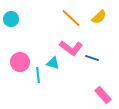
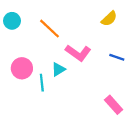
orange line: (71, 18) -> (49, 29), moved
blue line: (92, 58) -> (117, 57), moved
cyan triangle: (53, 63) -> (58, 69), turned -48

